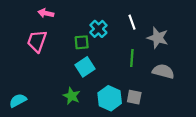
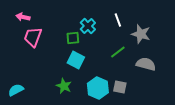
pink arrow: (46, 13) -> (23, 17), moved
green line: (132, 58) -> (118, 52), turned 49
cyan square: (85, 67) -> (76, 60), turned -30

